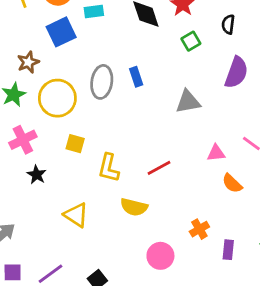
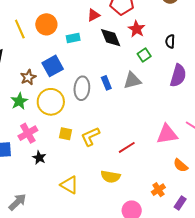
blue square: (61, 32) -> (53, 66), moved
gray triangle: (188, 102) -> (132, 80), moved
pink triangle: (216, 153) -> (167, 134), size x1.6
yellow L-shape: (109, 168) -> (90, 137), moved, turned 55
orange semicircle: (232, 183) -> (181, 165), moved
purple rectangle: (228, 250) -> (180, 203), turned 32

